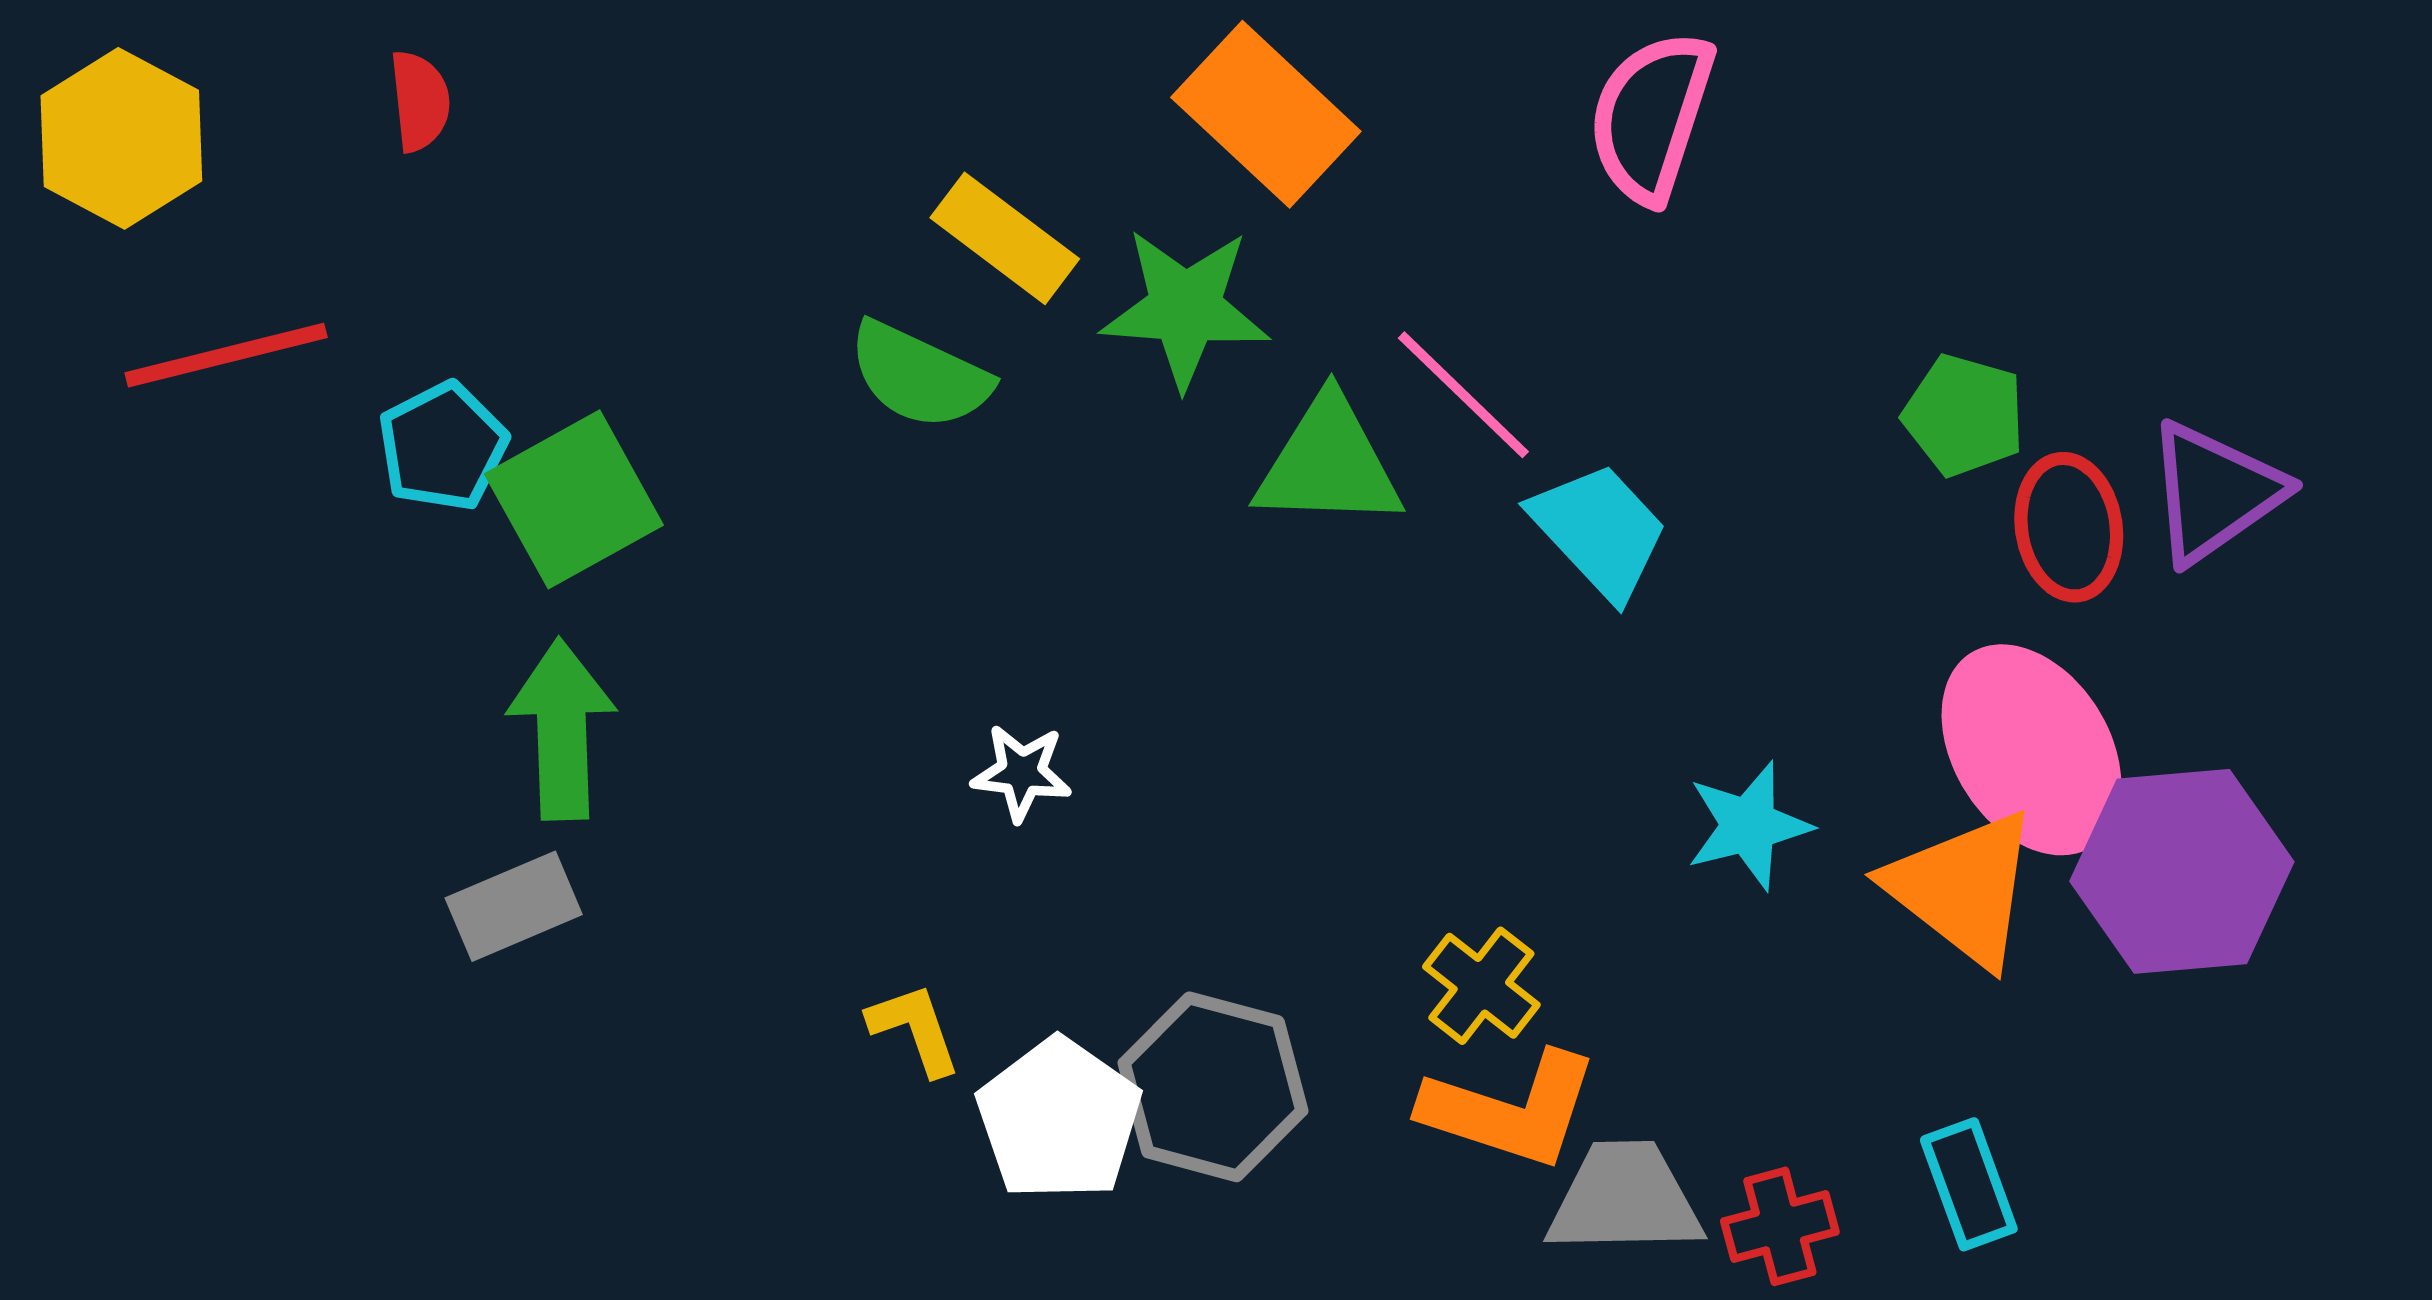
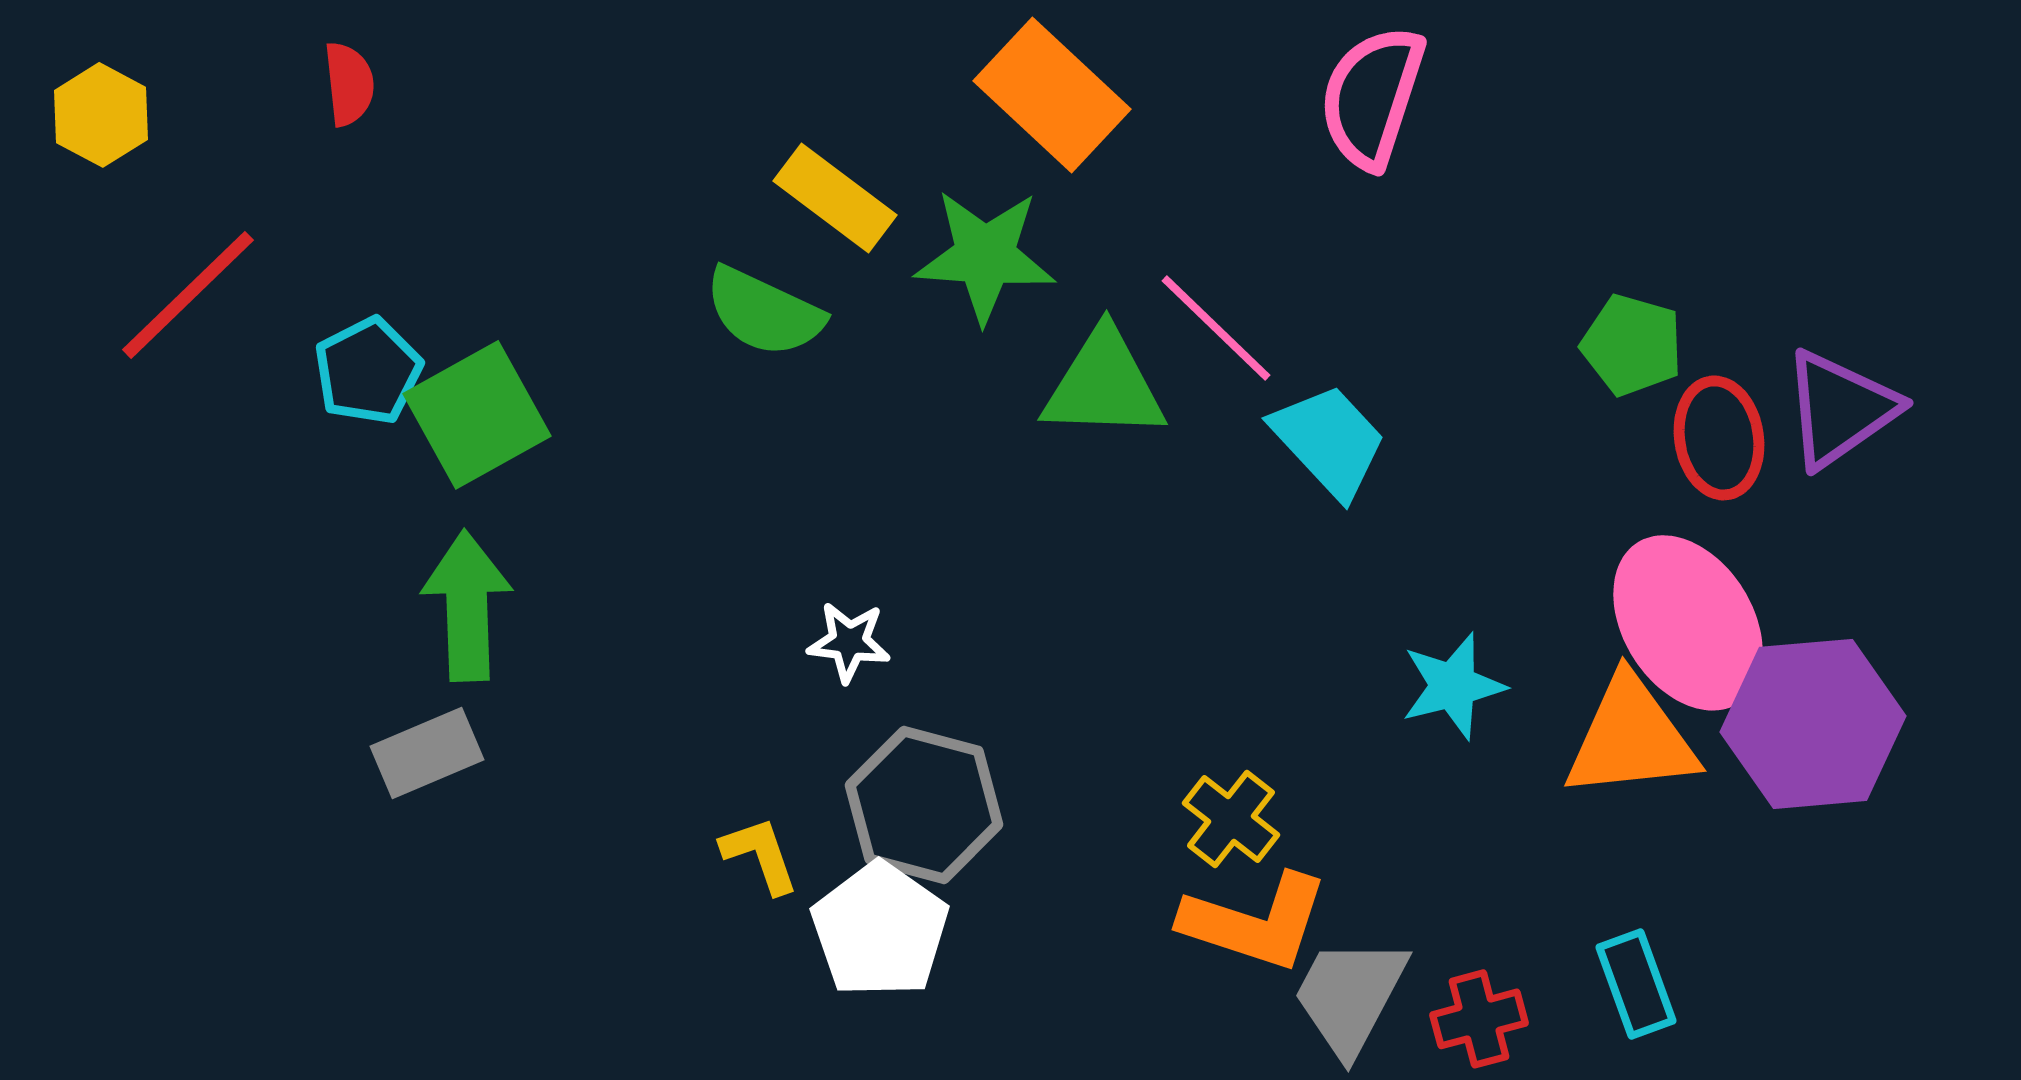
yellow hexagon: (121, 138) -> (101, 115), size x0.7
red line: (226, 355) -> (188, 295), turned -30
orange triangle: (1963, 888) -> (1631, 738), turned -44
gray hexagon: (1213, 1087) -> (924, 805), moved
gray trapezoid: (1625, 1199) -> (1350, 996), turned -61

